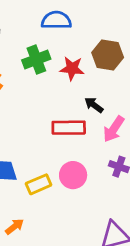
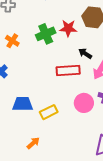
green cross: (36, 59) -> (46, 34), moved
pink circle: (73, 175) -> (84, 103), moved

